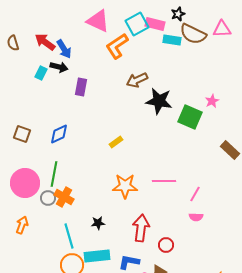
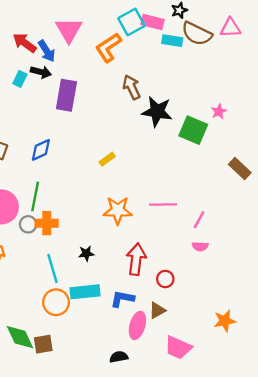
pink triangle: (98, 21) -> (69, 30), moved, turned 35
brown arrow: (137, 80) -> (132, 87), turned 90
purple rectangle: (81, 87) -> (66, 95), size x1.5
orange cross: (64, 197) -> (47, 223), turned -30

